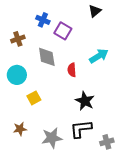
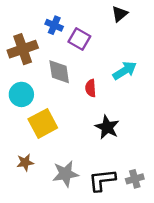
brown cross: (18, 39) -> (23, 49), size x1.6
yellow square: (34, 98) -> (43, 123), size x1.6
black L-shape: (81, 129) -> (102, 180), moved

